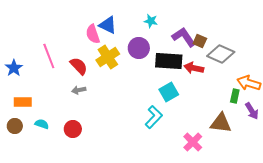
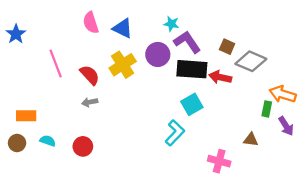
pink semicircle: (93, 34) -> (91, 23), moved
purple L-shape: (184, 37) -> (187, 42), moved
blue star: (14, 68) -> (16, 34), moved
brown triangle: (221, 123) -> (251, 140), size x0.6
pink cross: (193, 142) -> (219, 161), turned -30

